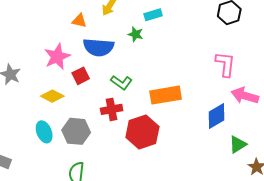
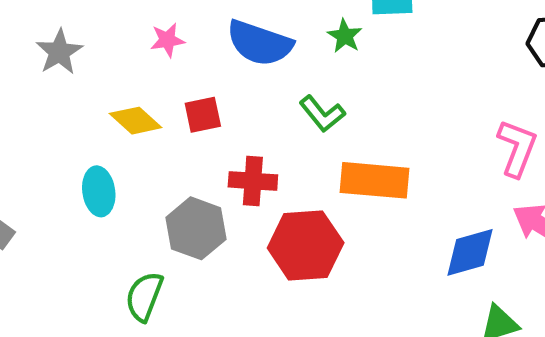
pink star: (57, 57) -> (167, 40), size x0.6
red square: (81, 76) -> (203, 115), moved
green L-shape: (121, 83) -> (322, 114), moved
gray hexagon: (76, 131) -> (196, 228), moved

